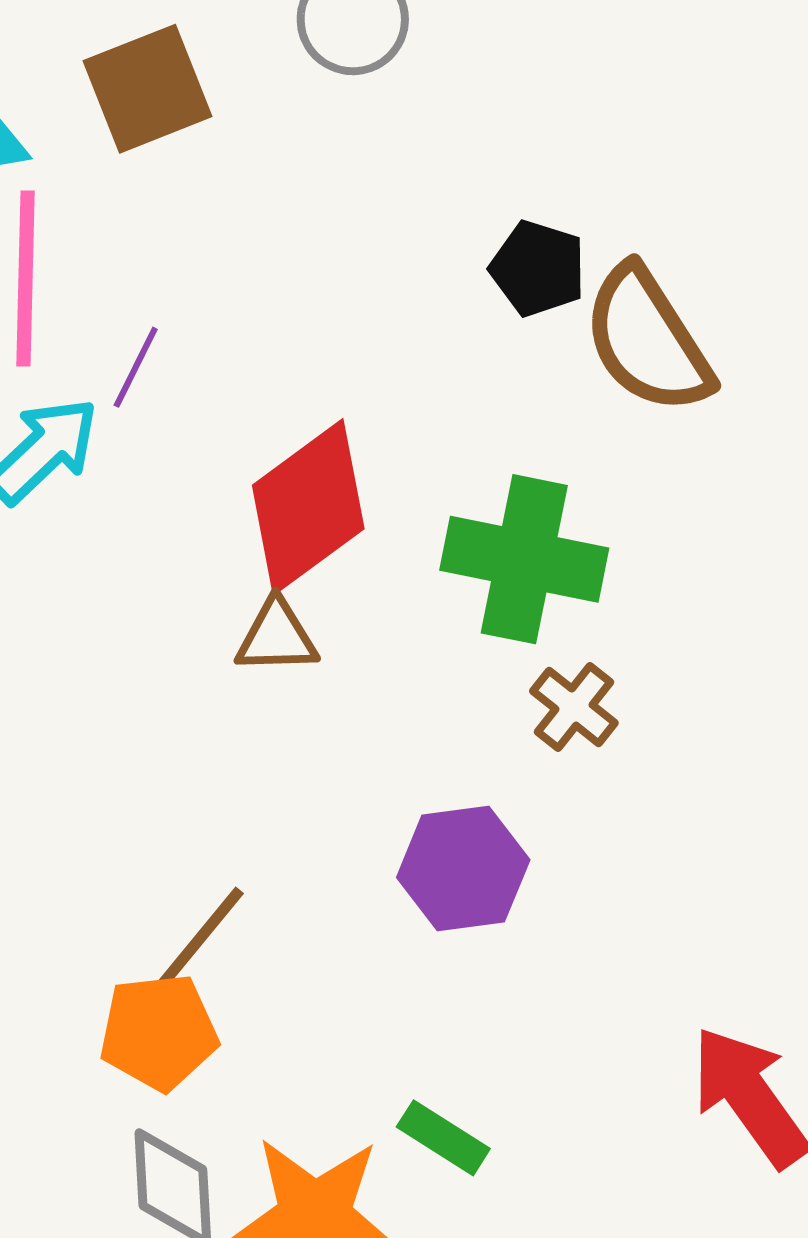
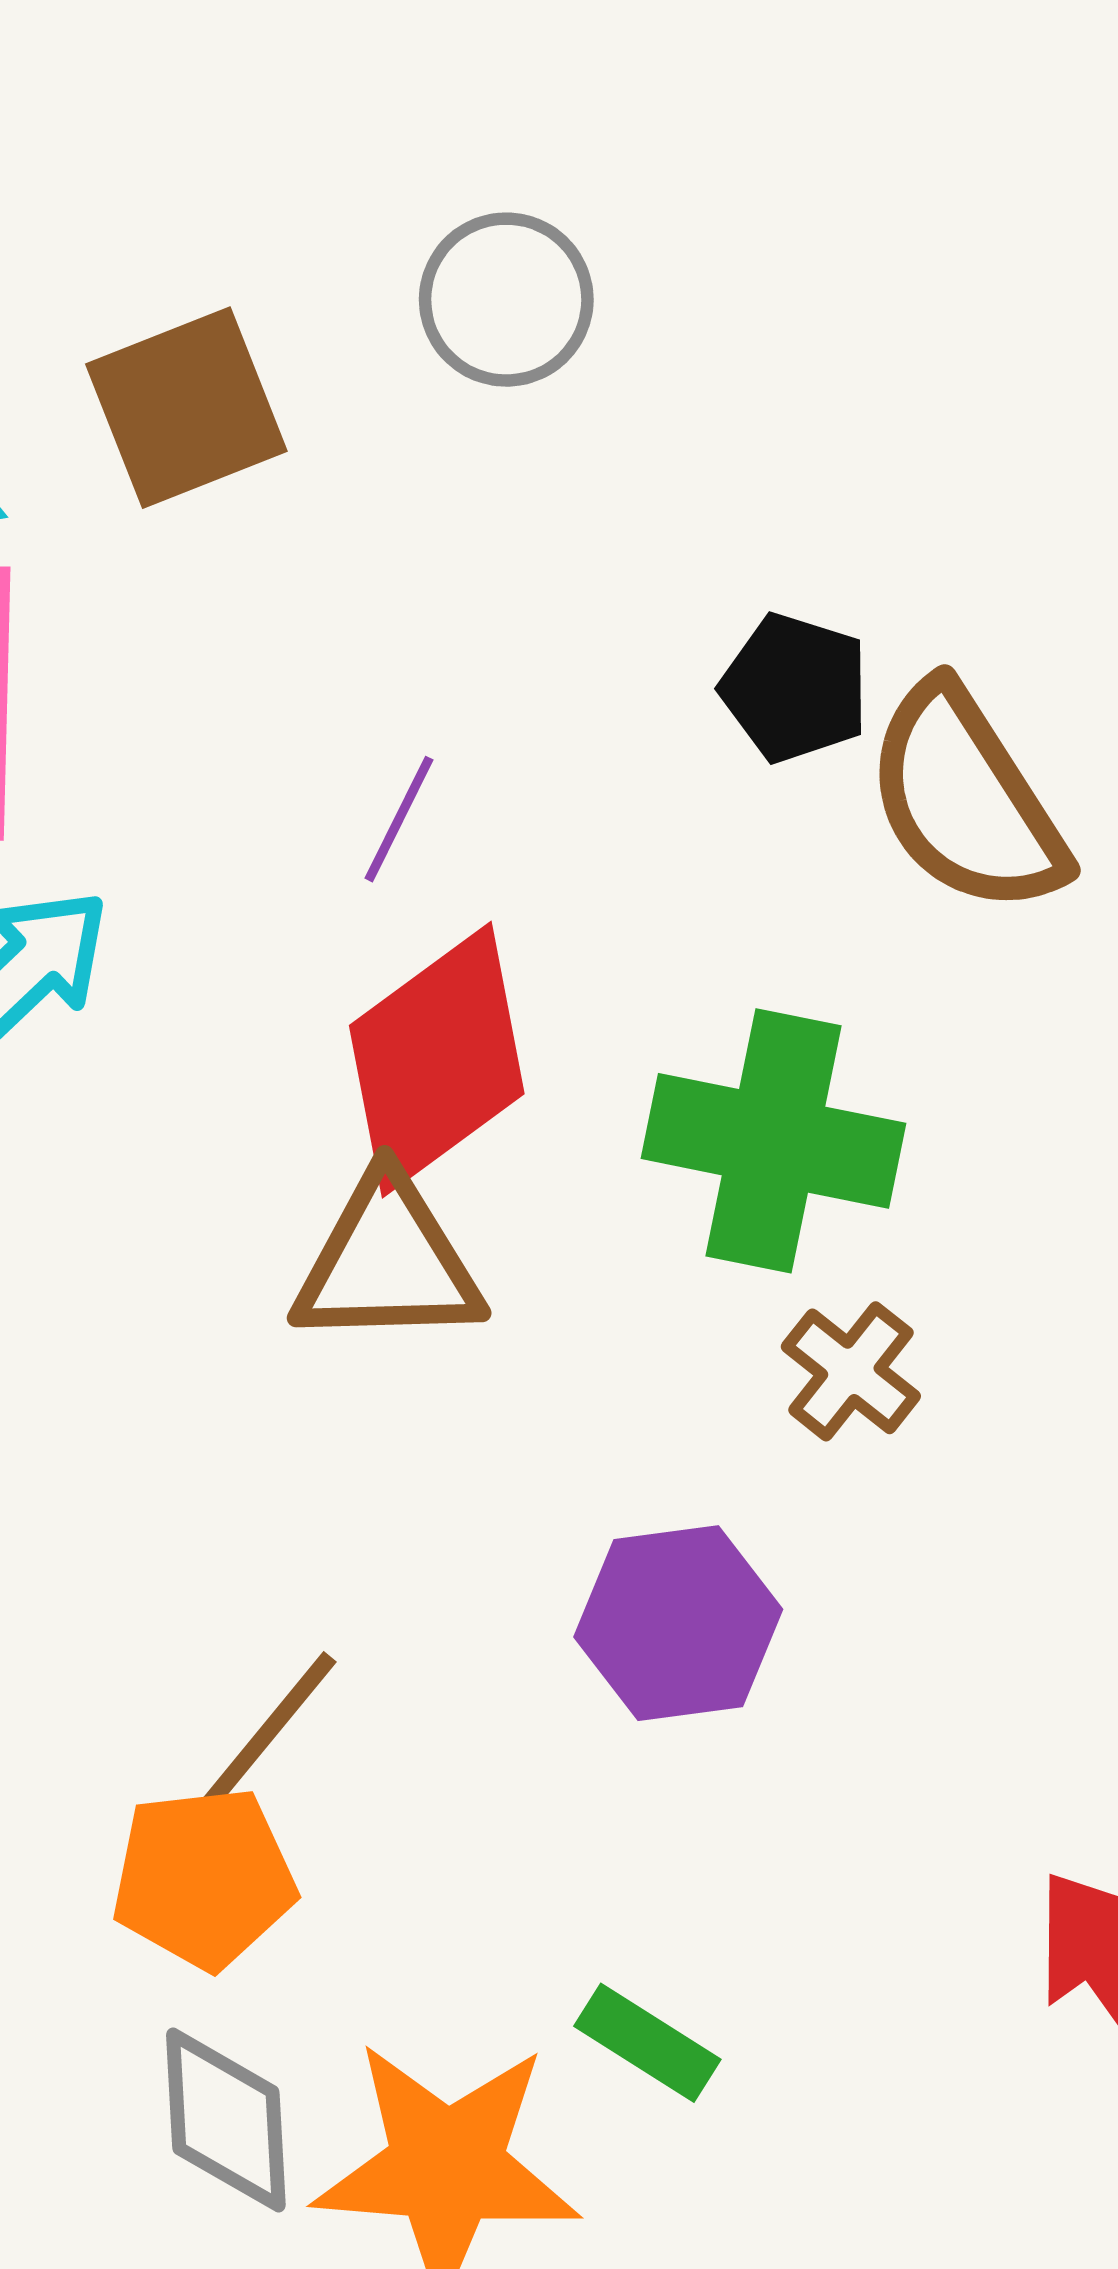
purple line: (136, 367) -> (399, 819), moved
brown triangle: (277, 637) -> (388, 1262), size x1.5

